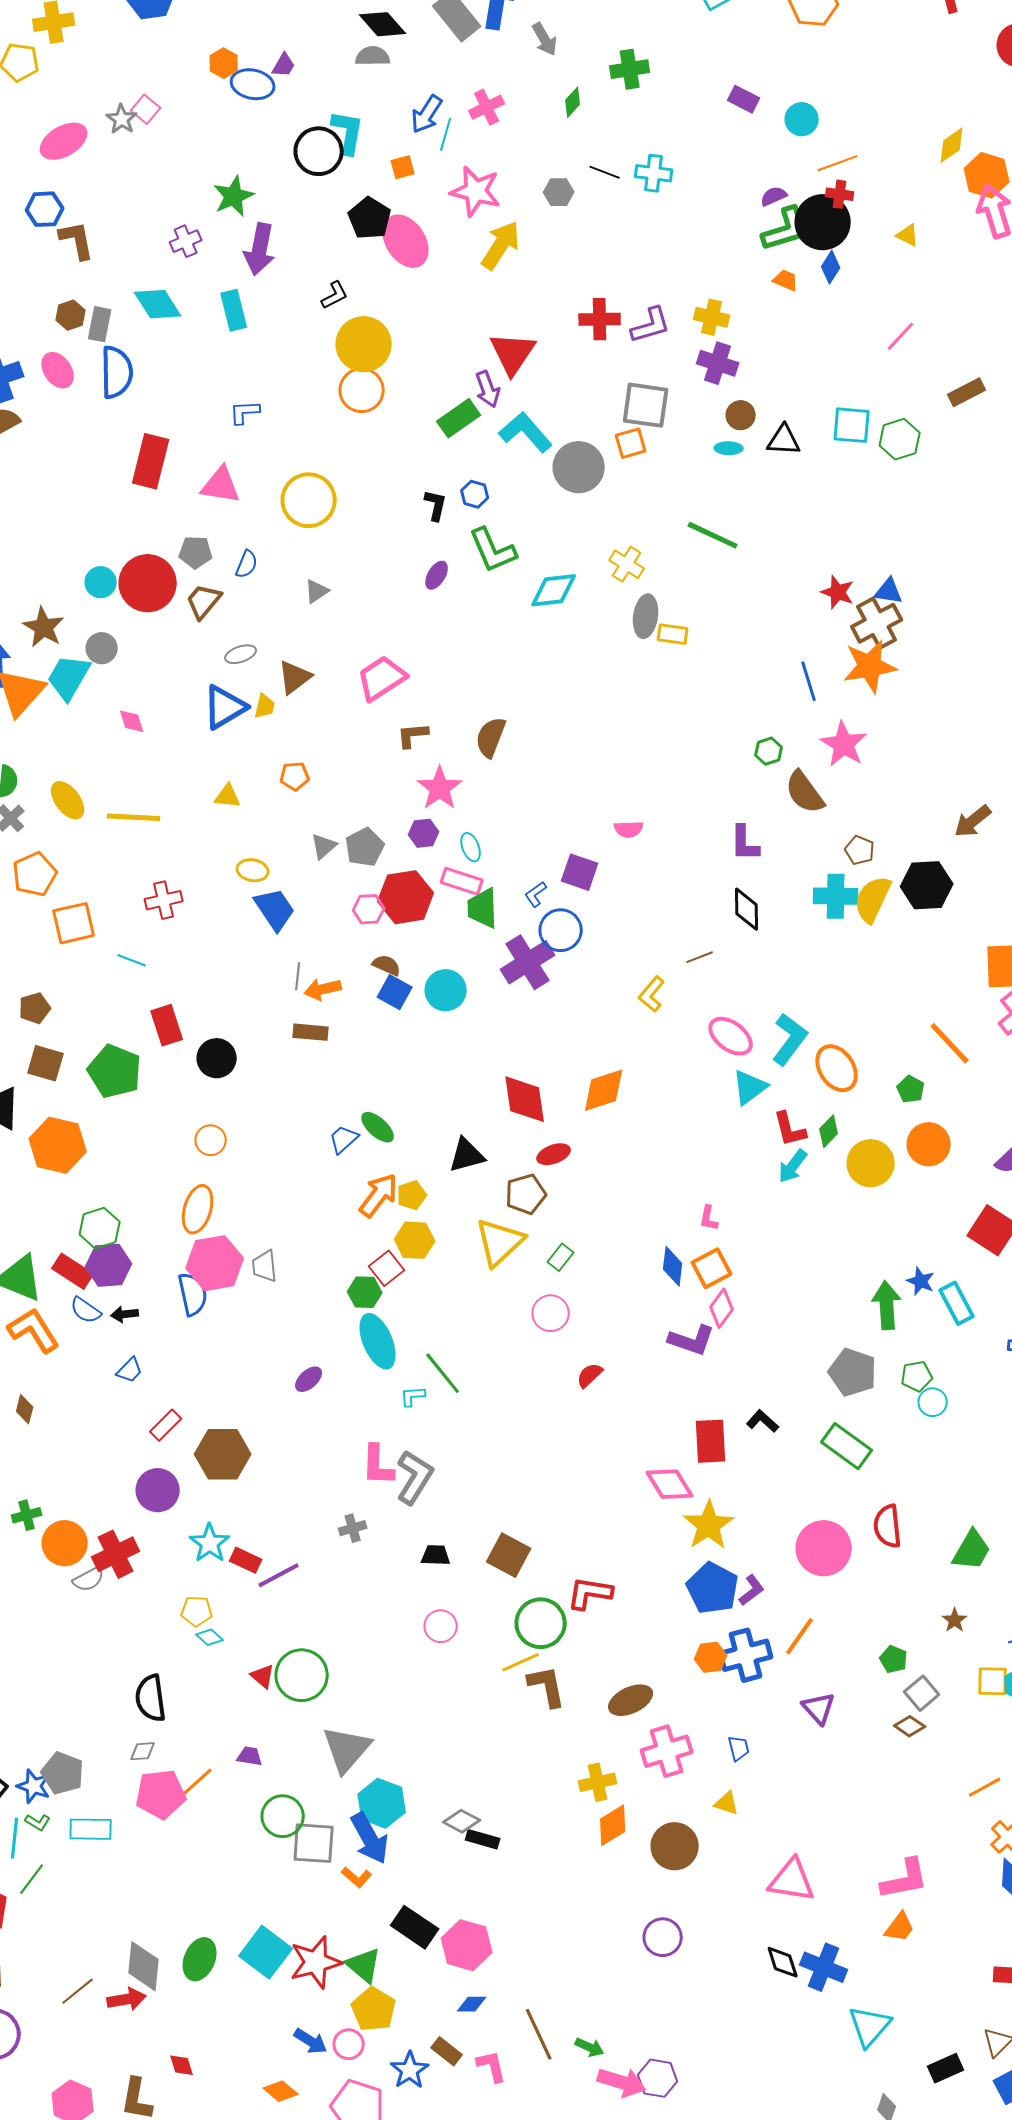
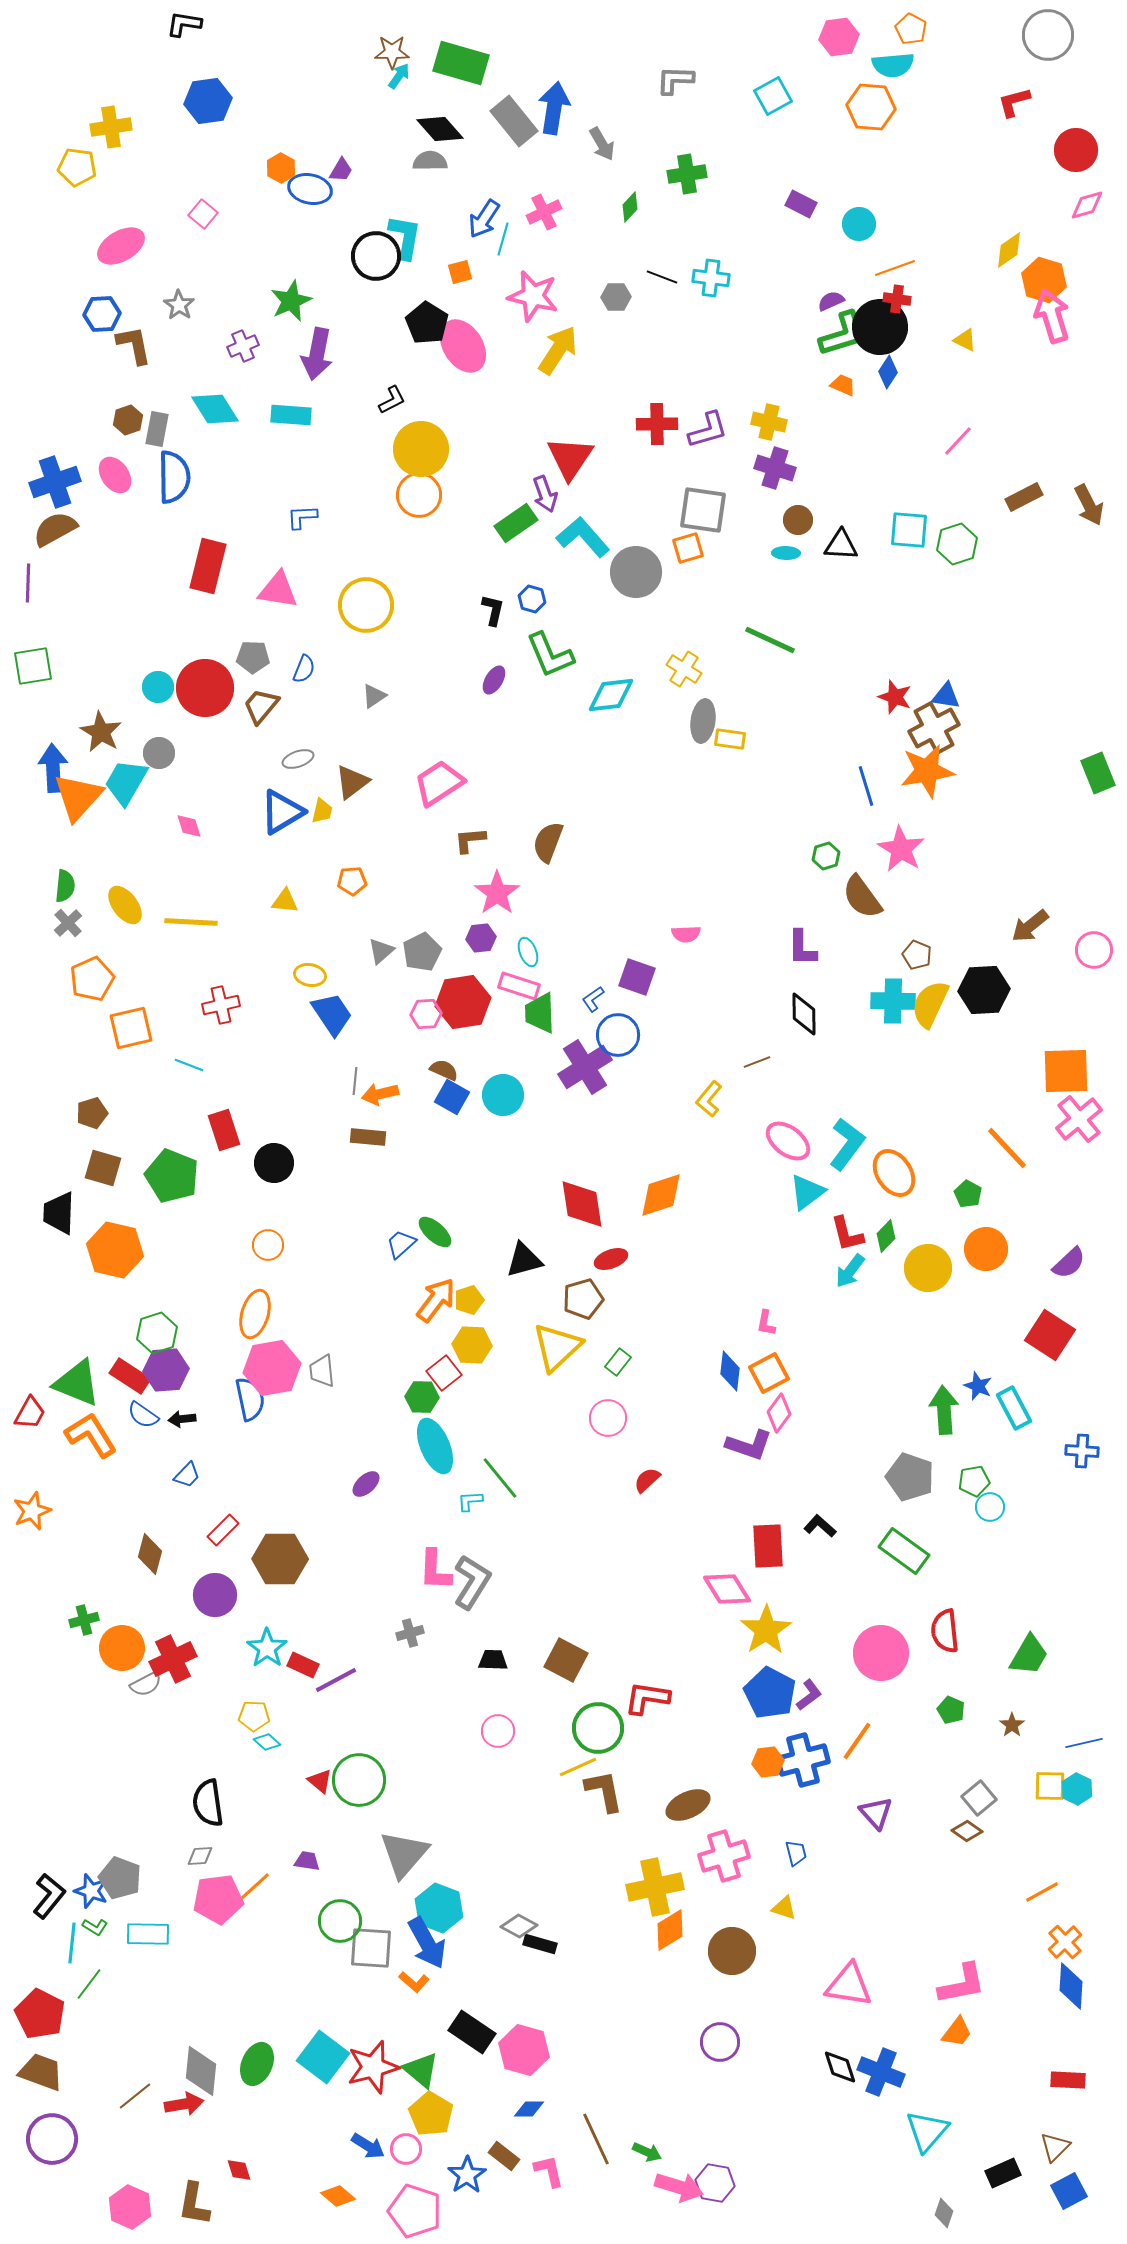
gray star: (122, 119) -> (179, 305), moved
cyan rectangle: (234, 310) -> (291, 415), turned -72
brown diamond: (25, 1409) -> (150, 1554), moved, size x1.4
green pentagon: (894, 1659) -> (951, 1710), moved
yellow cross: (598, 1782) -> (655, 1887), size x1.5

